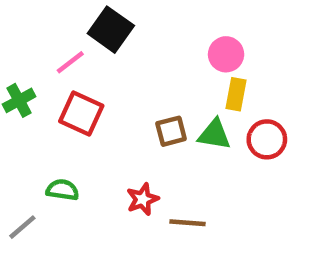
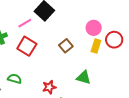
brown square: (171, 131) -> (66, 46), moved, turned -32
green triangle: (214, 135) -> (84, 77), moved
red circle: (267, 139) -> (114, 40), moved

